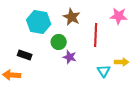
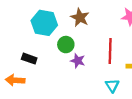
red line: (96, 35) -> (110, 51), moved
cyan triangle: (104, 71) -> (112, 86), moved

